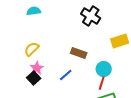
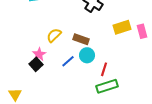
yellow semicircle: (32, 49) -> (54, 35), moved
cyan circle: (104, 69) -> (87, 55), moved

